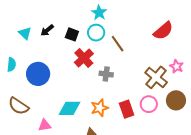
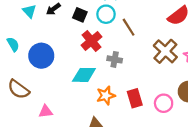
cyan semicircle: (11, 65) -> (13, 44), turned -40
brown cross: (156, 77) -> (165, 51), moved
pink circle: (149, 104) -> (164, 103), moved
cyan diamond: (69, 108) -> (84, 75), moved

